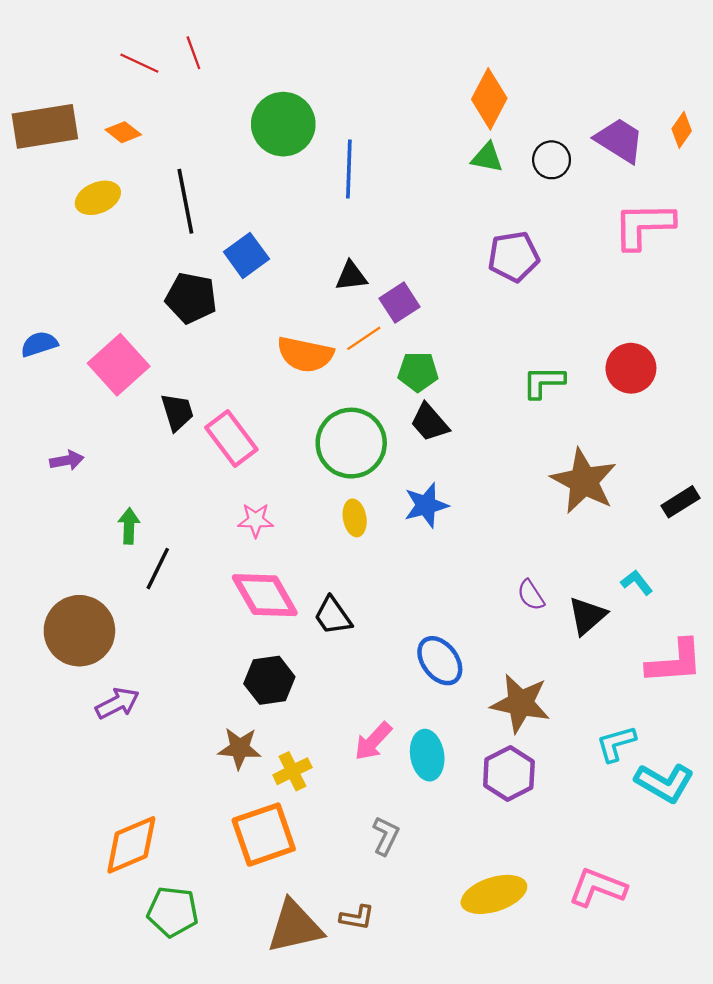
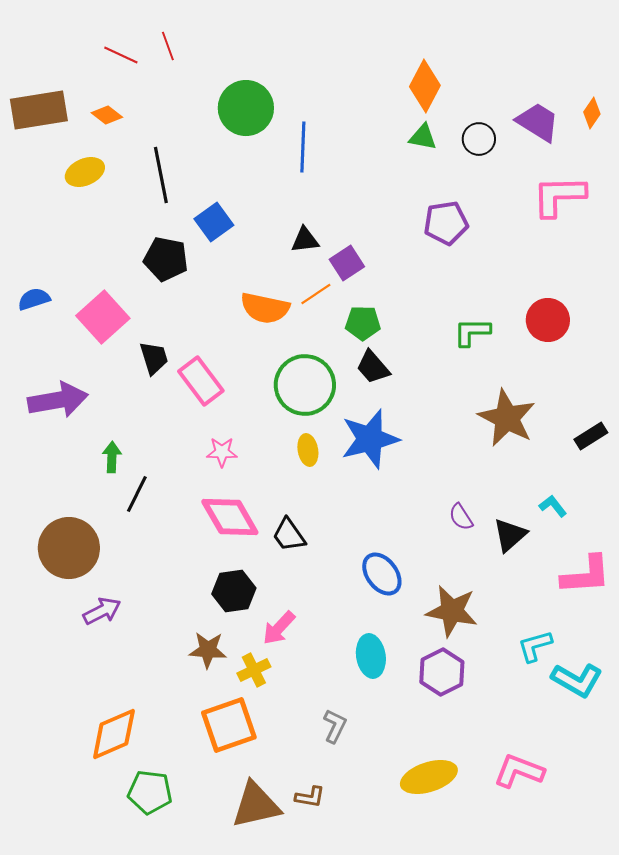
purple arrow: (67, 460) -> (58, 400), size x2.0
blue star: (426, 505) -> (370, 439), size x1.5
pink arrow: (373, 741) -> (279, 628), moved

